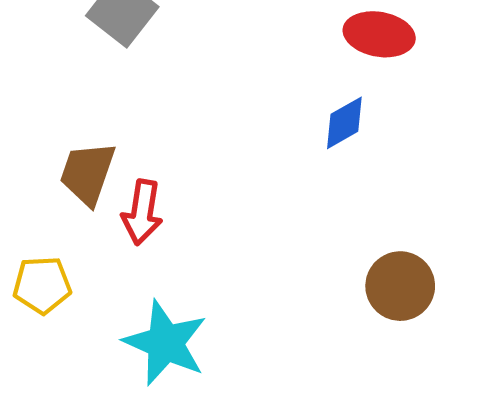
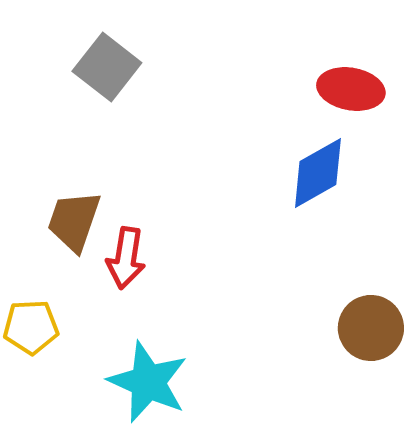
blue diamond: (344, 123) -> (318, 173), size x1.4

